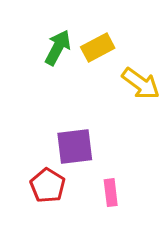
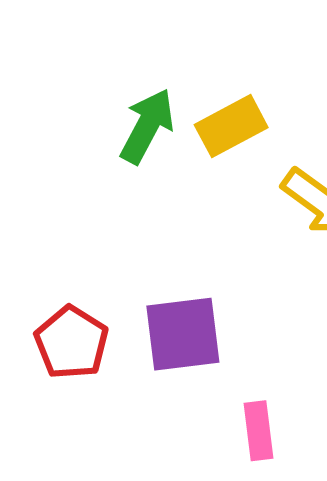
red pentagon: (48, 186) -> (71, 343), moved

